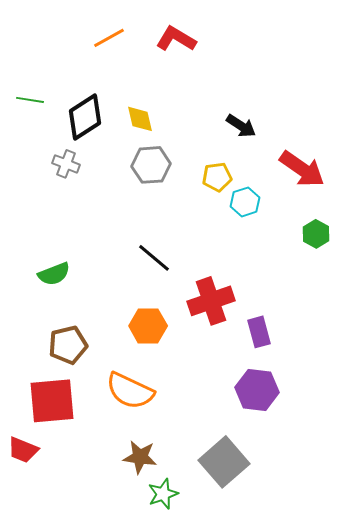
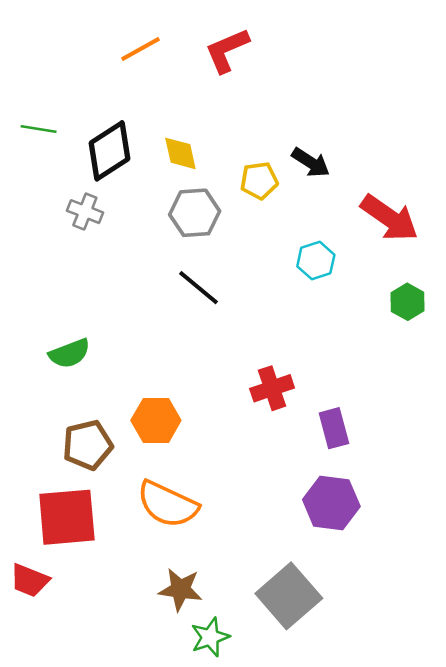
red L-shape: (176, 39) -> (227, 50), turned -54
yellow pentagon: (217, 177) -> (259, 181), moved
black line: (154, 258) -> (198, 288), moved
red cross: (211, 301) -> (272, 388), size x0.7
orange hexagon: (148, 326) -> (156, 420), moved

